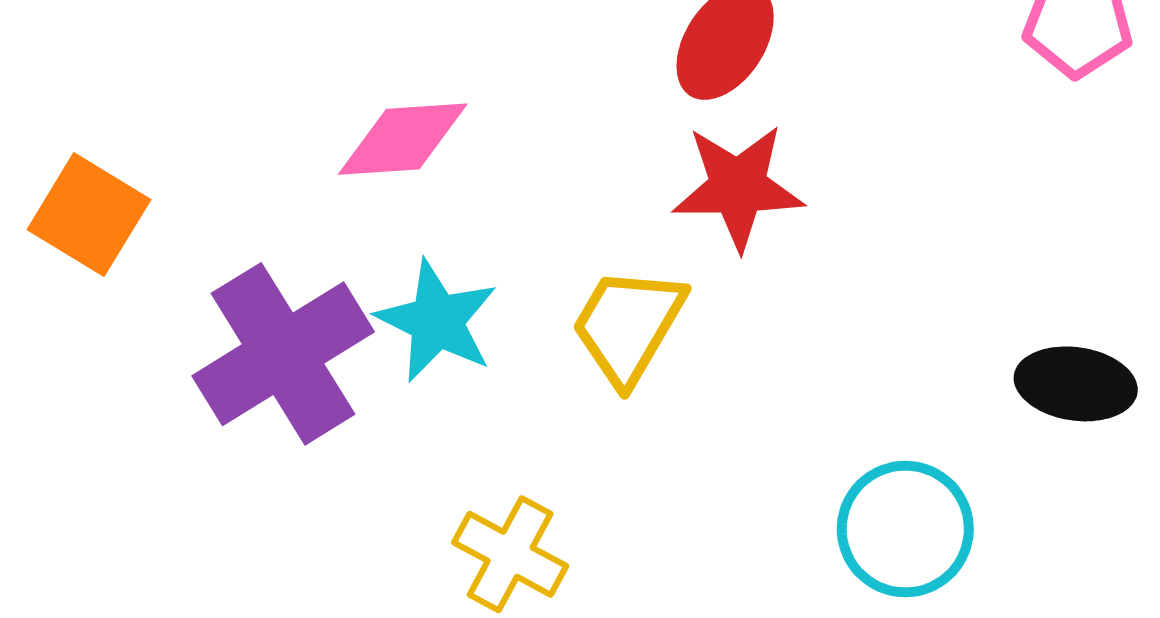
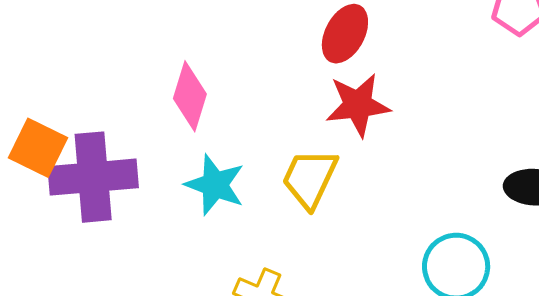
pink diamond: (403, 139) -> (190, 96), turned -64
purple cross: (283, 354) -> (93, 177), moved, turned 32

